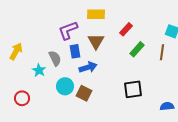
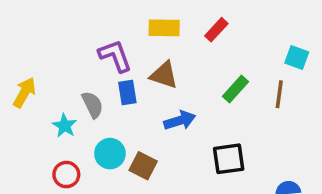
red rectangle: (126, 29) -> (216, 30), moved
purple L-shape: (68, 30) -> (115, 56), turned 90
brown triangle: (96, 41) -> (164, 75), turned -42
blue arrow: (88, 67) -> (180, 120), moved
red circle: (22, 98) -> (66, 175), moved

